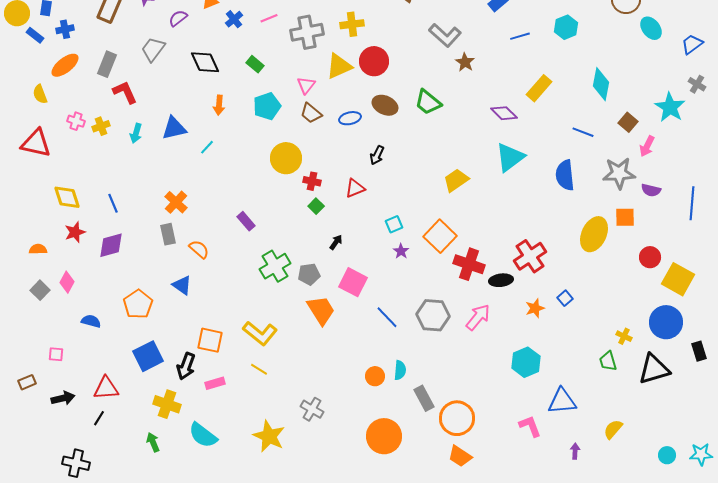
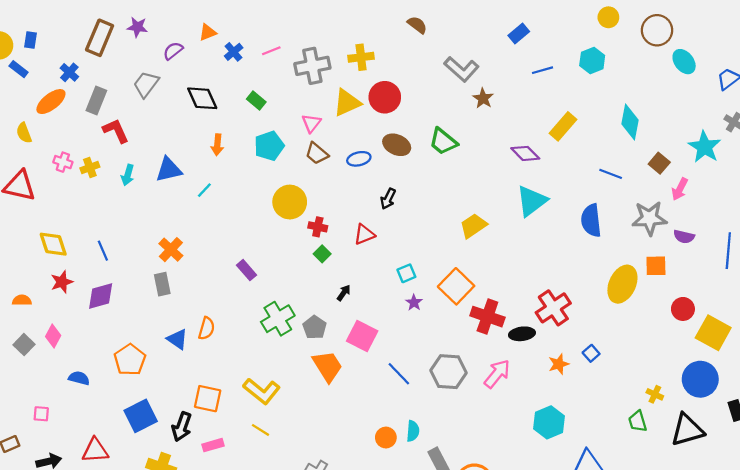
blue cross: (65, 29) -> (69, 72), moved, turned -36
orange semicircle: (199, 249) -> (207, 328), moved, turned 65
gray pentagon: (309, 274) -> (315, 327), turned -30

